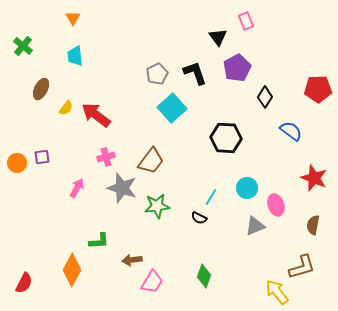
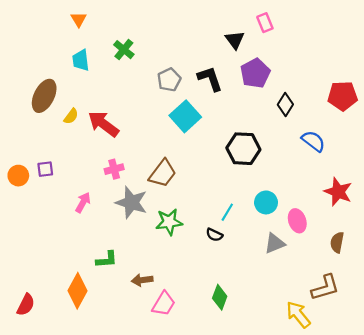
green cross: (23, 46) -> (124, 50), moved
brown ellipse: (41, 89) -> (44, 96), size x1.4

